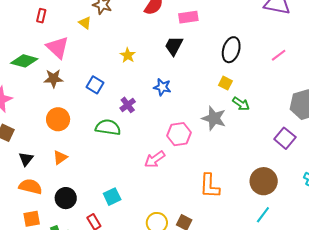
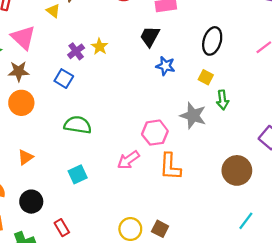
blue star: (162, 87) -> (165, 66), moved
green arrow: (241, 104) -> (223, 100), turned 48
purple cross: (128, 105) -> (76, 51), moved
orange circle: (58, 119) -> (21, 103), moved
brown circle: (264, 181) -> (237, 170), moved
orange L-shape: (210, 186) -> (170, 167), moved
cyan square: (112, 197) -> (78, 174), moved

